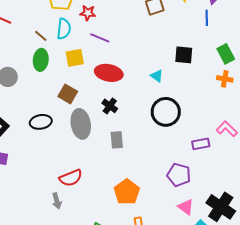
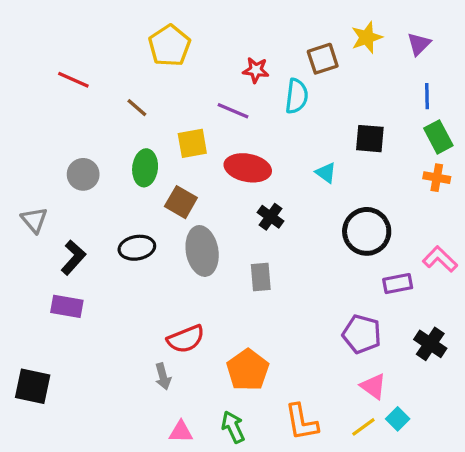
red star: (88, 13) -> (256, 70), moved
blue line: (207, 18) -> (427, 96), moved
cyan semicircle: (64, 29) -> (297, 96), moved
green ellipse: (41, 60) -> (145, 168), moved
black cross: (110, 106) -> (271, 217), moved
black circle: (166, 112) -> (367, 231), moved
orange pentagon: (127, 192) -> (248, 370), moved
black cross: (221, 207) -> (430, 344), moved, size x0.7

